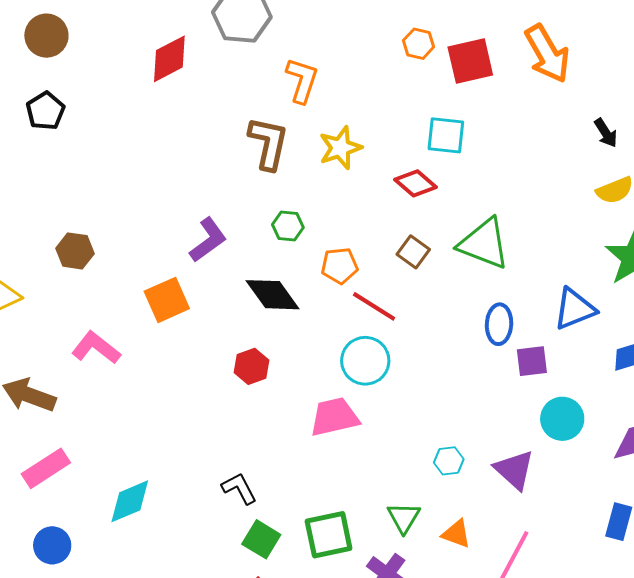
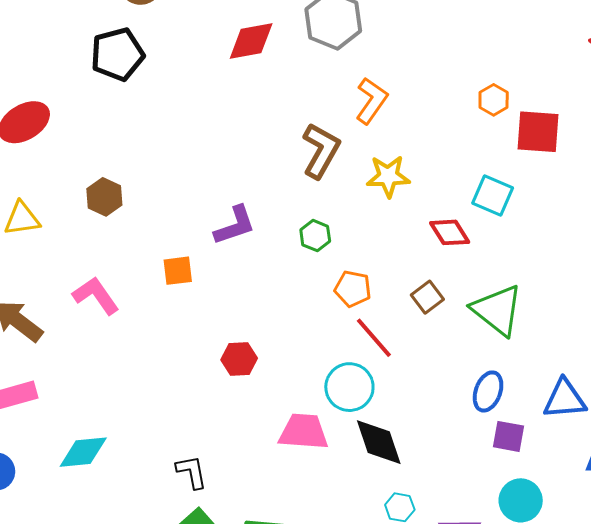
black pentagon: (45, 111) -> (117, 54), size x1.4
black diamond: (272, 295) -> (379, 442), moved
orange square: (167, 300) -> (178, 271), size x0.7

